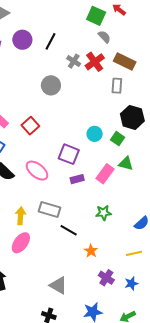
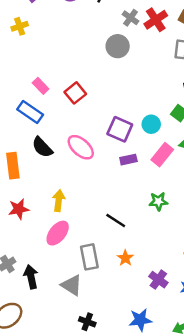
gray circle: (51, 85) -> (118, 46), moved
cyan circle: (95, 134) -> (151, 124), moved
gray rectangle: (49, 209) -> (89, 257), moved, turned 60
orange star: (91, 251) -> (125, 258), moved
gray triangle: (58, 285) -> (72, 285), moved

